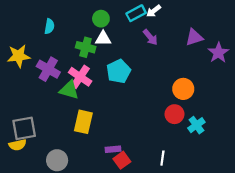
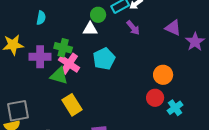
green circle: (101, 19) -> (98, 15), moved
purple triangle: (194, 37) -> (173, 28), turned 42
green cross: (86, 47) -> (63, 48), moved
purple cross: (48, 69) -> (40, 57), turned -30
yellow rectangle: (83, 122) -> (72, 105), turned -45

